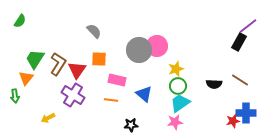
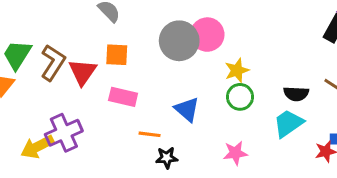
pink rectangle: (117, 80) -> (123, 97), moved
purple cross: (73, 95) -> (64, 133), moved, turned 35
orange line: (111, 100) -> (150, 134), moved
cyan trapezoid: (180, 103) -> (288, 123), moved
yellow arrow: (48, 118) -> (37, 147), size x1.5

